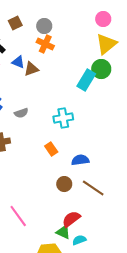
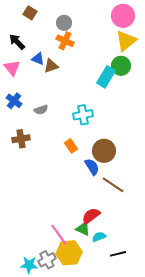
pink circle: (103, 19) -> (123, 16), size x1.5
brown square: (15, 23) -> (30, 13), moved, turned -32
blue semicircle: (80, 160) -> (92, 167), moved, turned 66
brown circle: (64, 184) -> (104, 151), moved, size x1.5
pink line: (18, 216) -> (59, 235), moved

